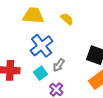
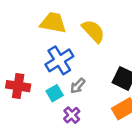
yellow semicircle: (67, 19) -> (93, 31), size x1.5

